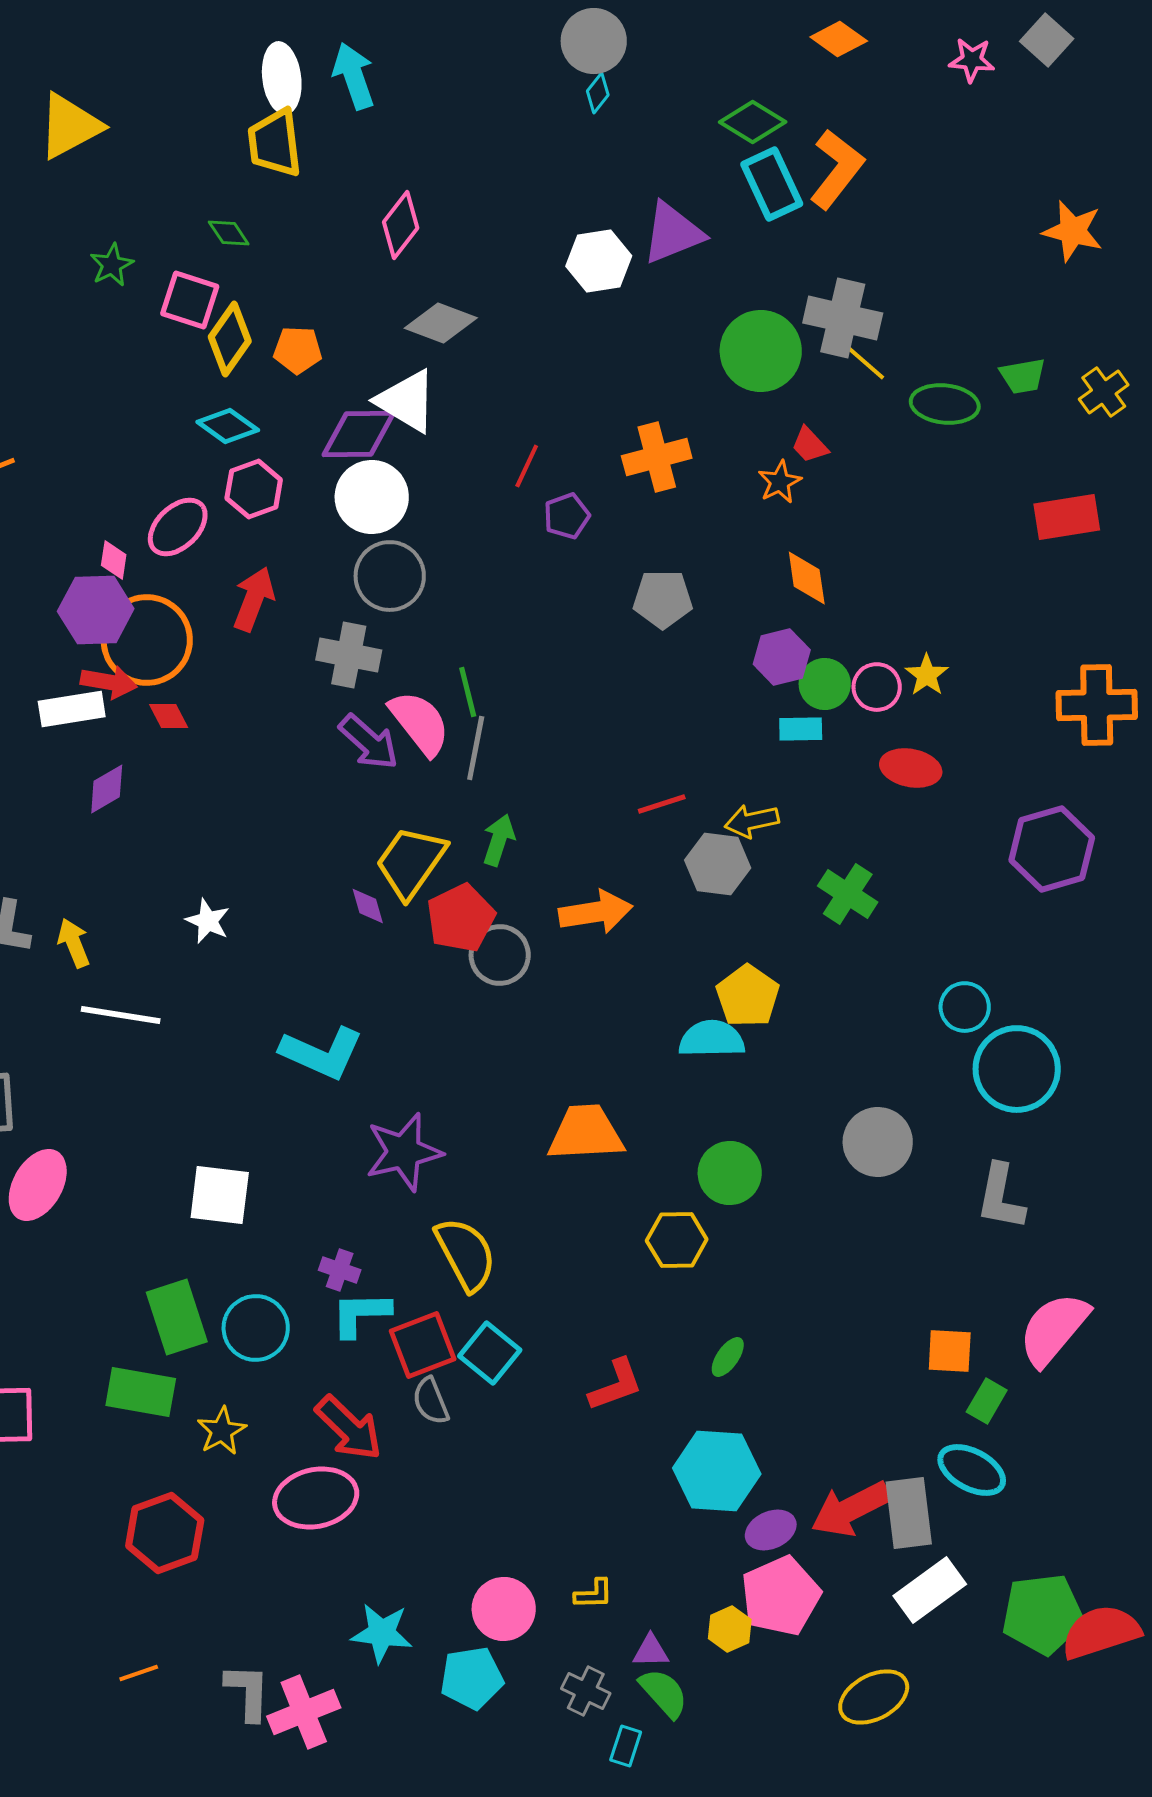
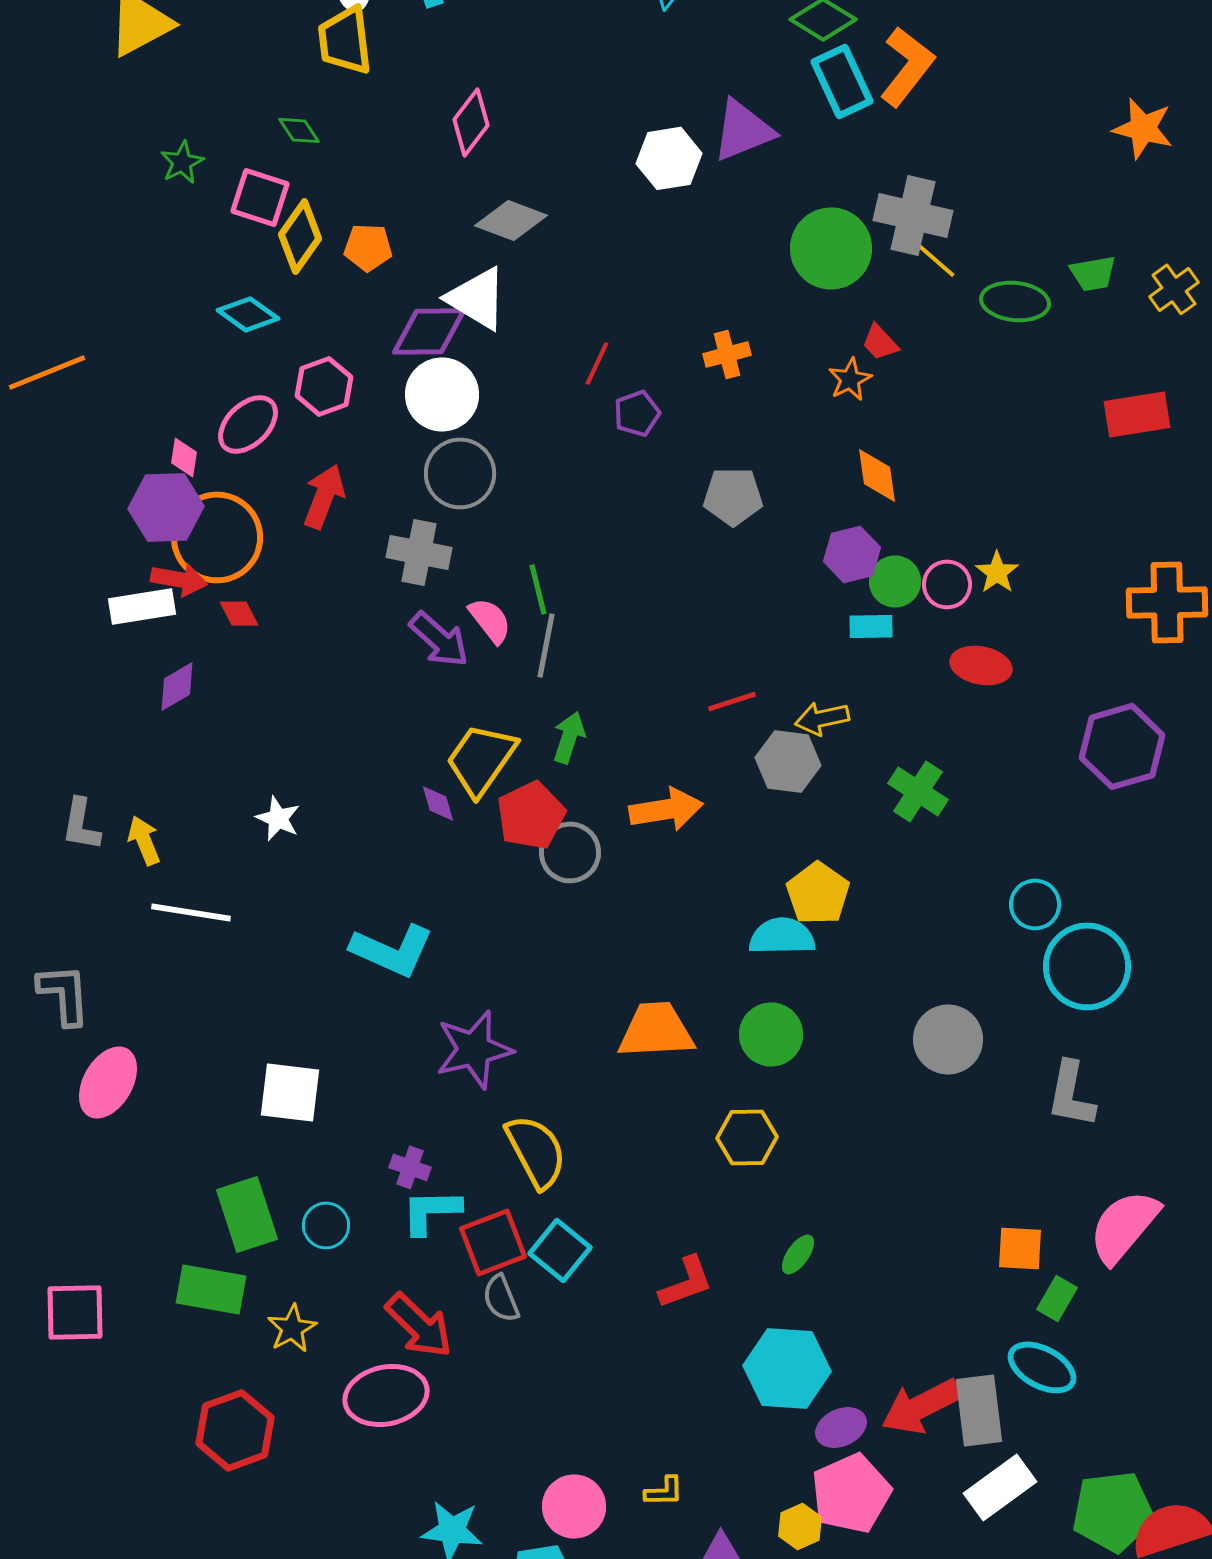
cyan diamond: (228, 426) -> (248, 314), moved
orange cross: (657, 457) -> (727, 354), size x0.7
pink semicircle: (420, 723) -> (490, 620), size x0.7
green circle: (730, 1173) -> (771, 1034), moved
cyan circle: (256, 1328) -> (326, 1225), size x0.7

